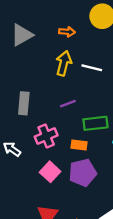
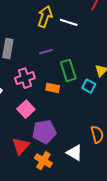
green rectangle: (95, 123) -> (68, 70), turned 75
purple pentagon: (83, 173) -> (44, 132), moved

